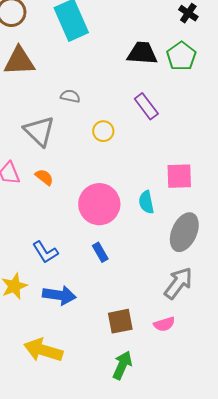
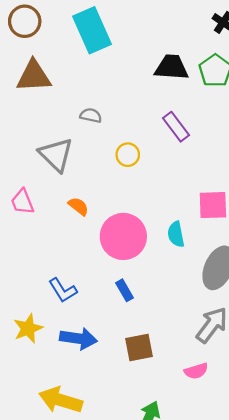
orange semicircle: (44, 177) -> (78, 206), moved
brown square: (120, 321) -> (139, 347), moved

